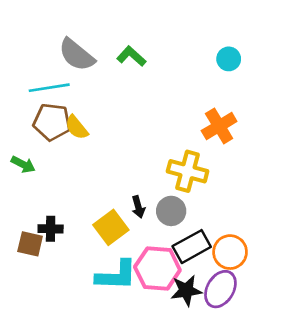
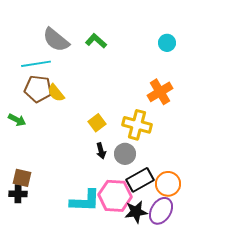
yellow square: (111, 227) -> (97, 123), moved, size x0.7
black cross: (51, 229) -> (18, 194), moved

